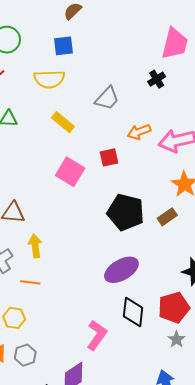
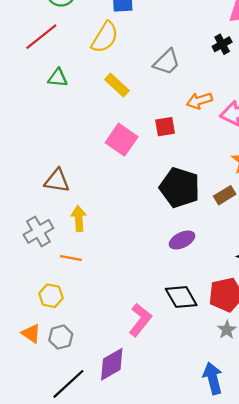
yellow semicircle: (49, 79) -> (105, 37), turned -60
purple ellipse: (121, 270) -> (182, 240), moved, size x0.7
black diamond: (133, 312) -> (181, 297), turned -40

